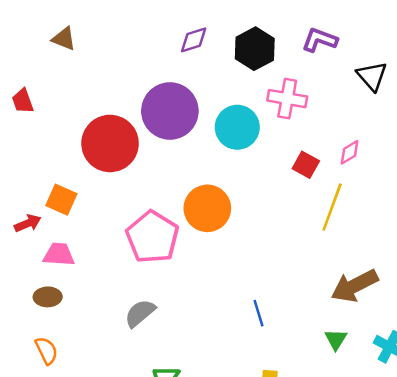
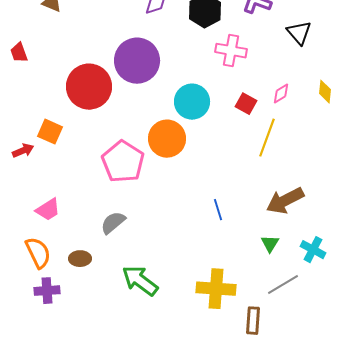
cyan circle: (237, 127) -> (192, 102), moved
pink trapezoid: (59, 254) -> (48, 210), moved, turned 144
brown ellipse: (48, 297) -> (80, 259), moved
blue line: (258, 313) -> (218, 210), moved
orange semicircle: (46, 351) -> (38, 253), size x1.4

